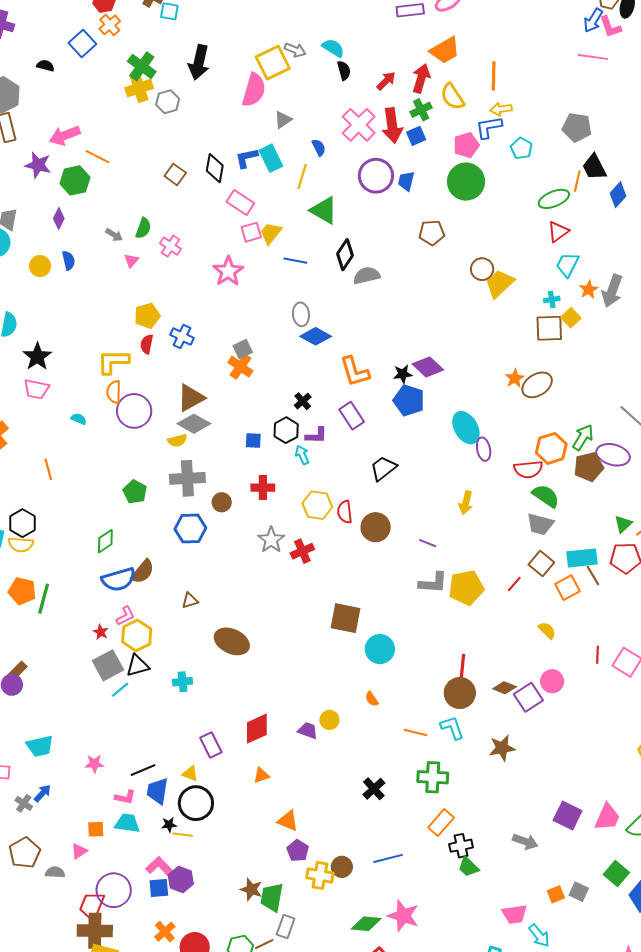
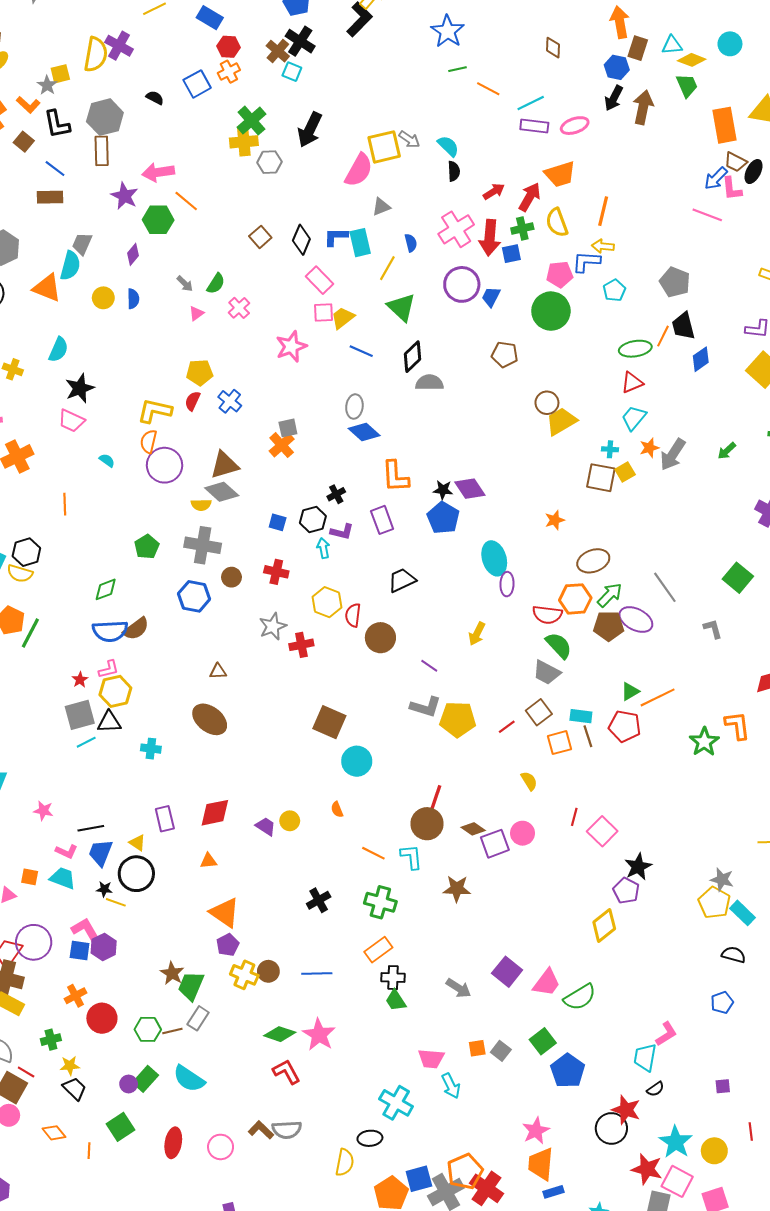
brown ellipse: (537, 385) -> (593, 561), moved
cyan rectangle: (582, 558) -> (581, 716), size x0.7
brown triangle: (190, 601) -> (218, 671), moved
orange triangle: (288, 821) -> (225, 913), size x1.4

